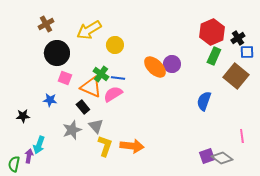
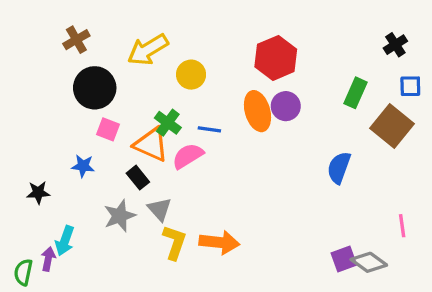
red hexagon: (212, 32) -> (276, 58), moved
black cross: (238, 38) -> (395, 45), moved
orange ellipse: (155, 67) -> (257, 111), turned 30
blue line: (118, 78) -> (209, 129), moved

